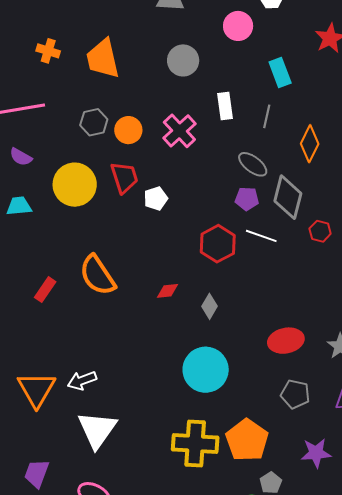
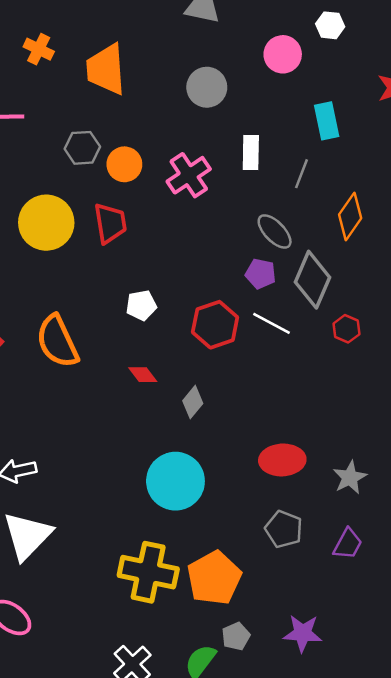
white pentagon: (156, 198) -> (141, 305), moved
red diamond: (168, 291) -> (143, 375), turned 50
purple star: (316, 453) -> (303, 633), moved

